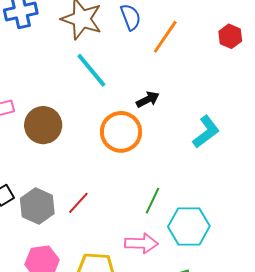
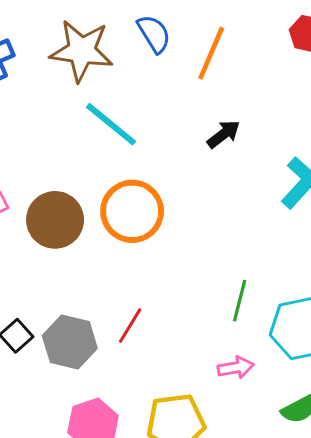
black arrow: (148, 99) -> (224, 134), moved
orange circle: (121, 132) -> (132, 211), moved
pink arrow: (141, 243) -> (236, 368), size x0.7

